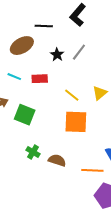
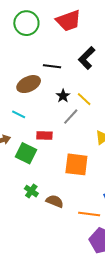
gray line: (79, 52) -> (71, 117), moved
red rectangle: (40, 79) -> (44, 136), moved
yellow line: (72, 95) -> (84, 99), moved

